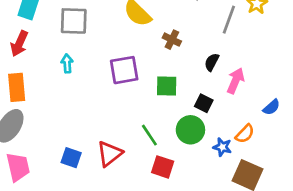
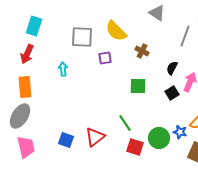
gray square: (74, 21) -> (82, 37), moved
purple square: (124, 70) -> (105, 58), moved, size x0.6
black square: (204, 103) -> (172, 93), moved, turned 32
green circle: (190, 130) -> (159, 138), moved

